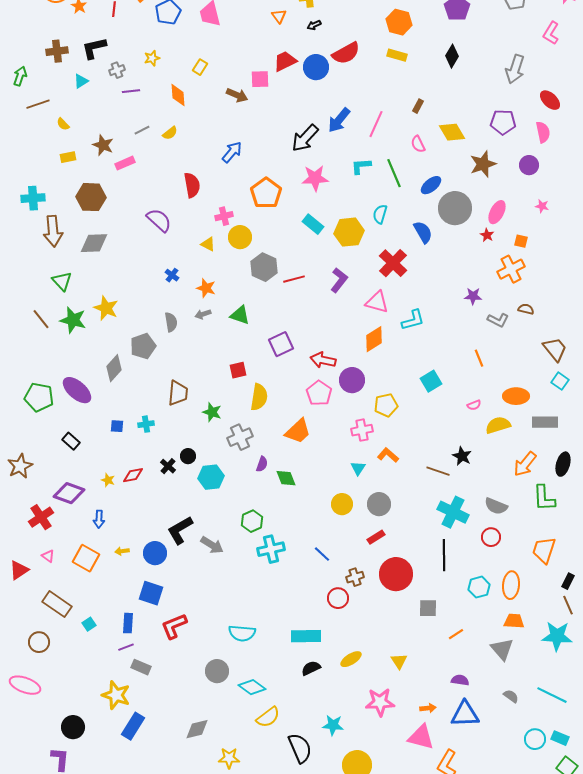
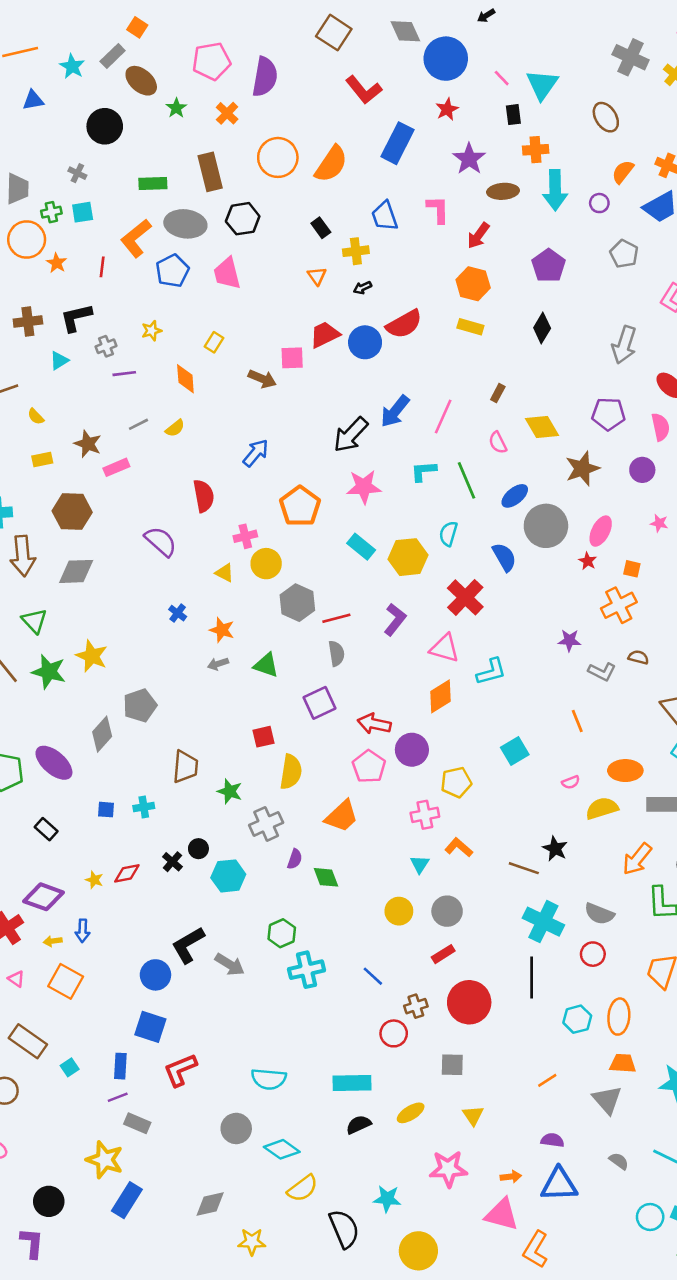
gray semicircle: (171, 322) -> (336, 653), moved
yellow arrow: (122, 551) -> (53, 941), moved
gray square: (428, 608) -> (452, 1065), moved

